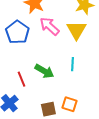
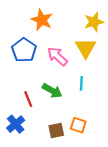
pink arrow: (49, 26) -> (57, 56), moved

